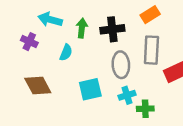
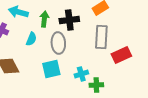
gray ellipse: (121, 65) -> (58, 43), moved

